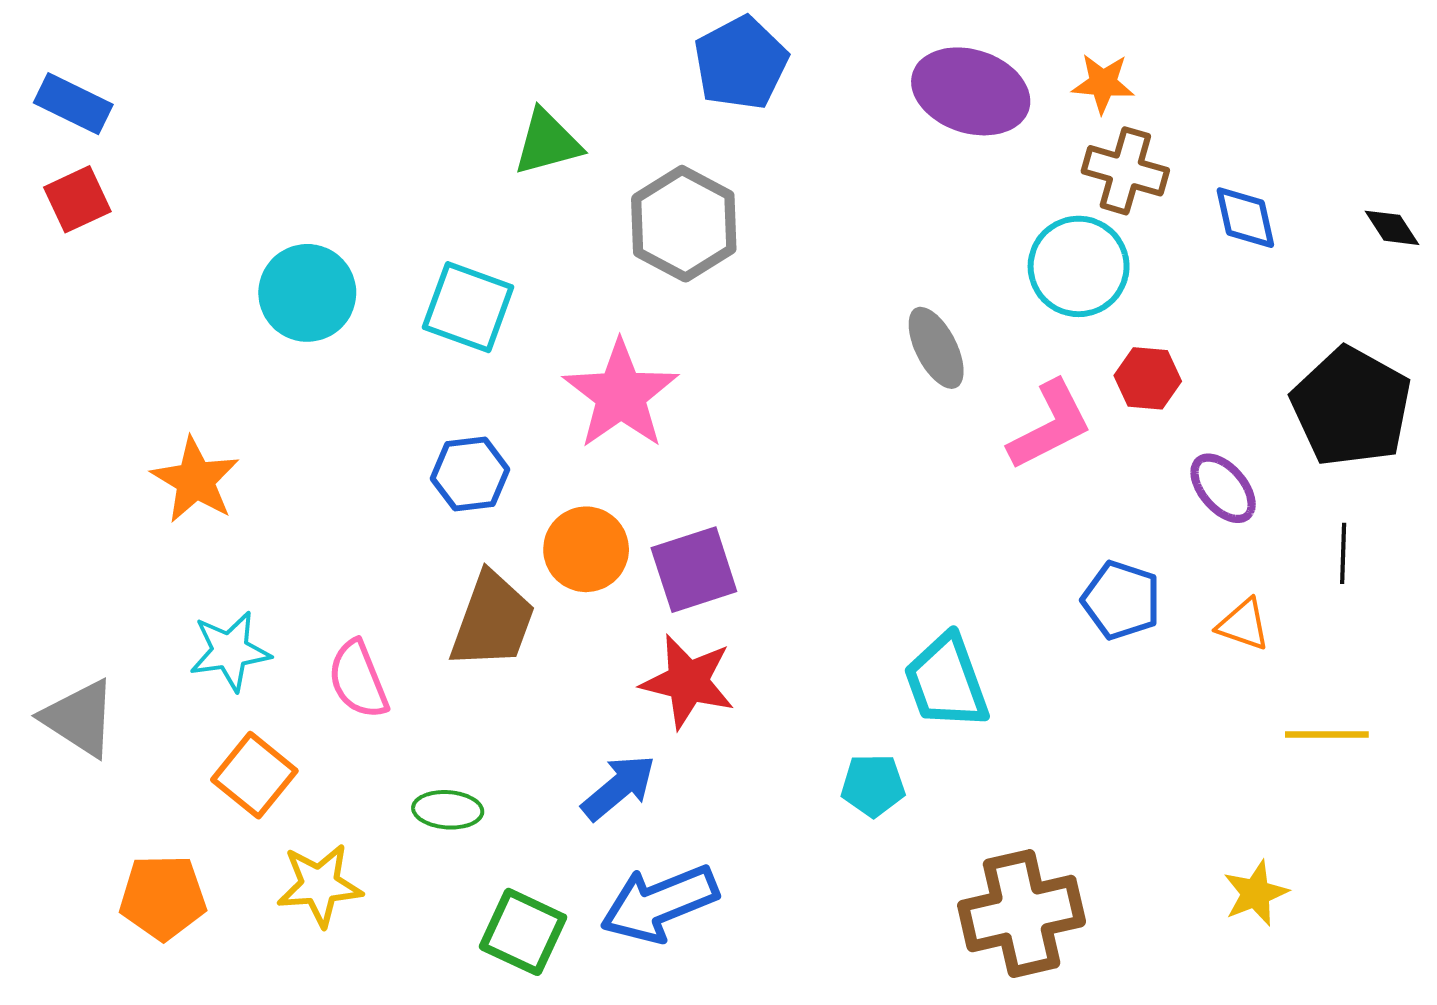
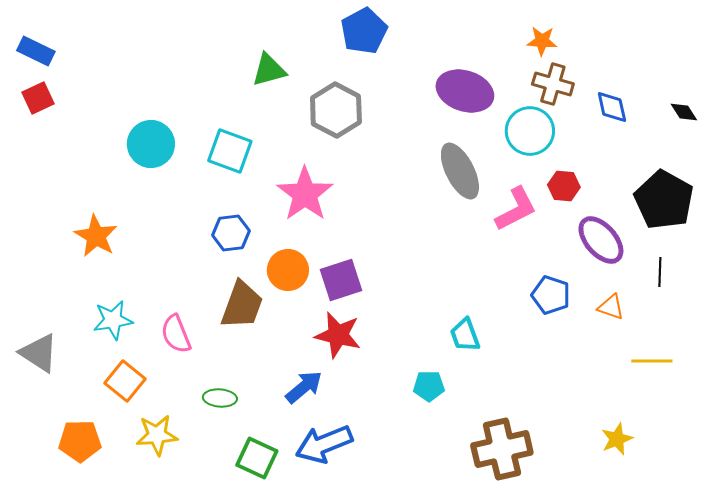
purple ellipse: (971, 91) -> (465, 91), moved
gray ellipse: (936, 348) -> (460, 171), size x1.4
purple ellipse: (1223, 488) -> (601, 240), size x1.4
cyan trapezoid: (946, 682) -> (465, 335), size x0.7

